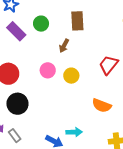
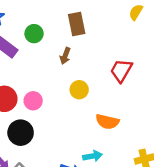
pink circle: (48, 70) -> (33, 101), moved
orange semicircle: (102, 105) -> (107, 122), moved

